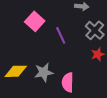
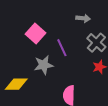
gray star: (44, 72) -> (44, 65), moved

